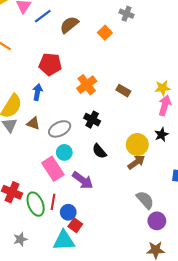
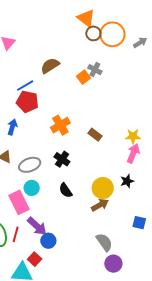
gray cross: (126, 14) -> (95, 70), moved
blue line: (43, 16) -> (25, 86), moved
purple arrow: (83, 180) -> (37, 226), moved
blue circle: (68, 212) -> (48, 241), moved

